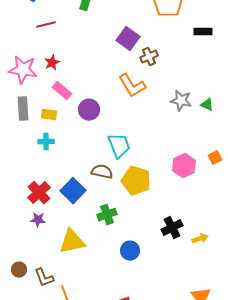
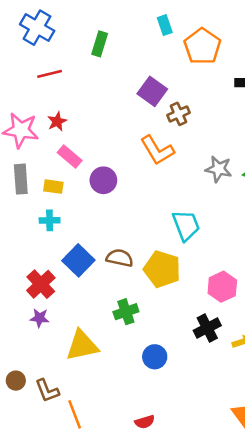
cyan trapezoid: (119, 146) -> (186, 225), moved
pink hexagon: (184, 166) -> (222, 287), moved
blue square: (73, 191) -> (78, 260), moved

